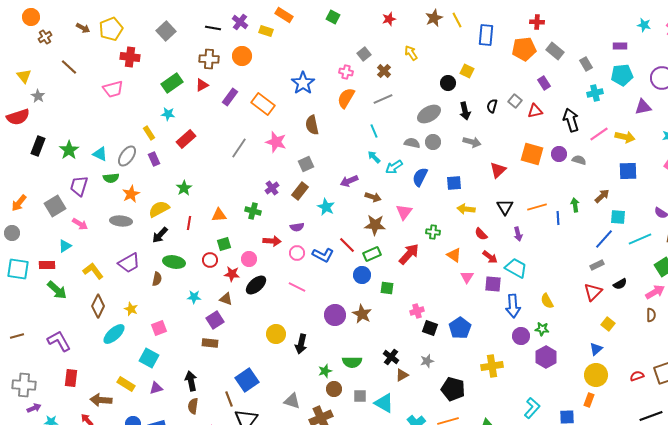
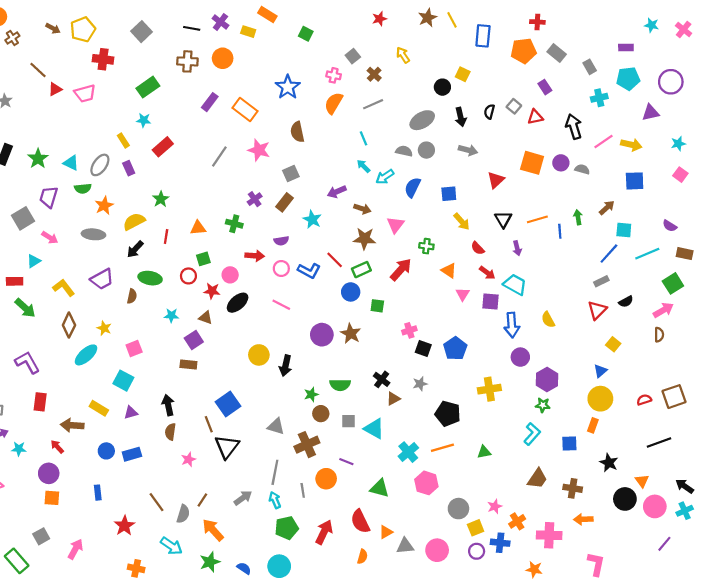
green square: (333, 17) -> (306, 34), moved
red triangle: (202, 85) -> (55, 89), moved
yellow arrow: (466, 209) -> (462, 222), turned -138
green star: (542, 329) -> (543, 405), moved

